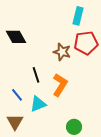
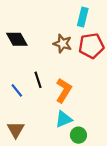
brown star: (62, 52) -> (63, 44), moved
blue line: (17, 95) -> (17, 90), moved
cyan triangle: (38, 104) -> (64, 119), moved

